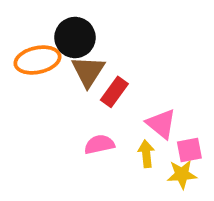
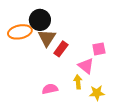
pink semicircle: (99, 144) -> (50, 89), moved
pink square: (189, 150) -> (99, 49), moved

